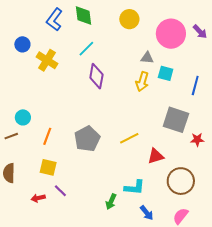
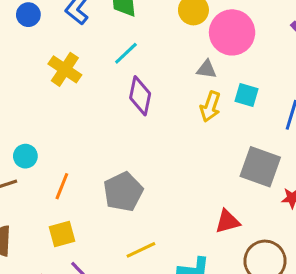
pink circle: (171, 34) -> (232, 32), moved
blue circle: (22, 44) -> (28, 15), moved
gray triangle: (147, 58) -> (207, 69), moved
yellow line: (129, 138) -> (141, 250), moved
yellow square: (48, 167) -> (62, 234), turned -30

